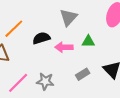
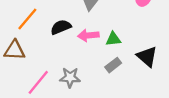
green triangle: (88, 41) -> (113, 39), moved

